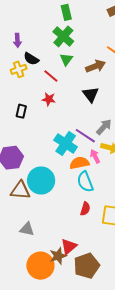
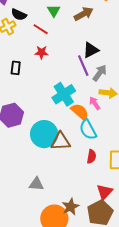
black triangle: (91, 94) -> (91, 50), moved, turned 48
purple line: (85, 136) -> (83, 66), moved, turned 40
cyan cross: (66, 143) -> (64, 94), turned 30
orange semicircle: (79, 163) -> (80, 112), turned 60
brown triangle: (20, 190) -> (61, 141), moved
red triangle: (69, 246) -> (105, 192), moved

